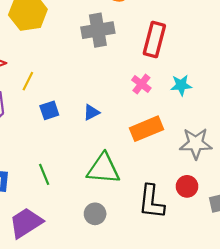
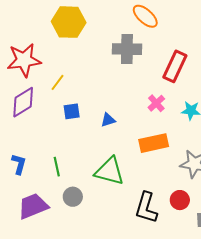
gray circle: (95, 214) -> (73, 197), moved

